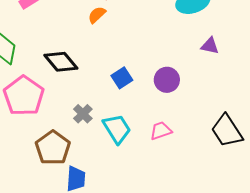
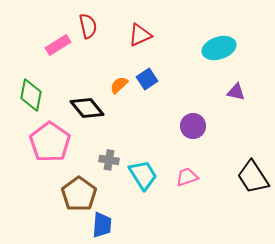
orange semicircle: (97, 15) -> (119, 85), moved
blue square: (122, 78) -> (147, 79), moved
gray cross: (83, 114) -> (109, 160), turned -36

